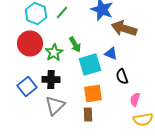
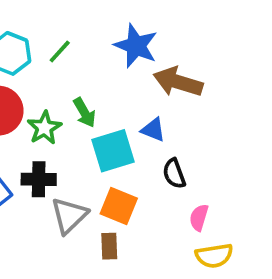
orange square: (93, 93) -> (119, 206), turned 30
gray triangle: (55, 105) -> (69, 216), moved

